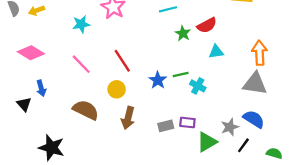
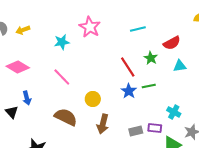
green star: (183, 33) -> (151, 58), moved
red line: (122, 61) -> (128, 67), moved
cyan cross: (198, 86) -> (174, 112), moved

